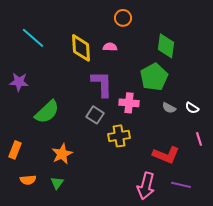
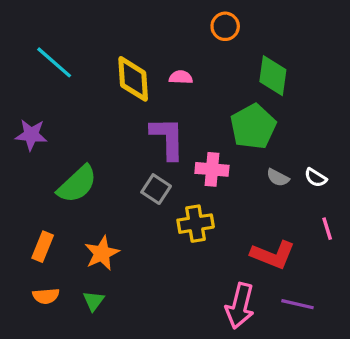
orange circle: (123, 18) -> (225, 26), moved
orange rectangle: (15, 150) -> (43, 247), moved

